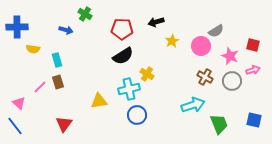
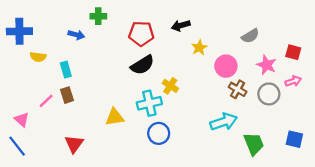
green cross: (85, 14) -> (98, 16), turned -32
pink circle: (201, 46) -> (226, 66), moved

